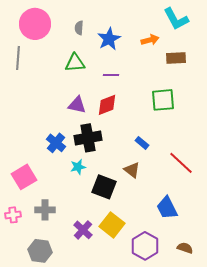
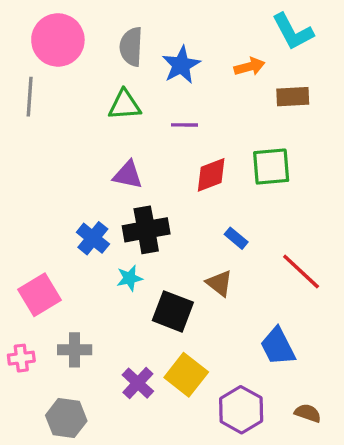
gray semicircle: (79, 28) -> (131, 47), size x1.6
red diamond: (107, 105) -> (211, 175), moved

